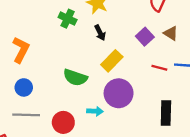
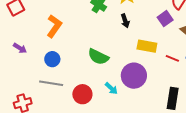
purple square: (145, 37) -> (165, 19), moved
yellow rectangle: (112, 61) -> (147, 46), moved, turned 48
cyan arrow: (95, 111) -> (111, 88), turned 32

